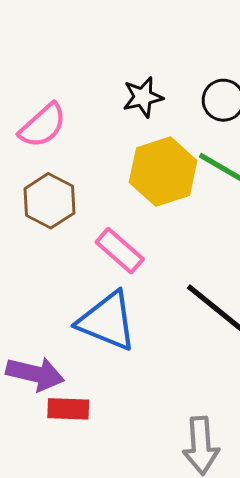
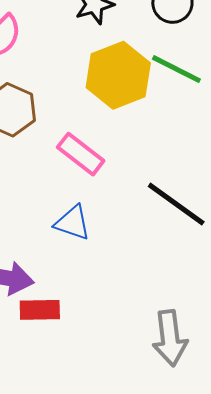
blue triangle: (107, 321) -> (73, 223), size x0.6

